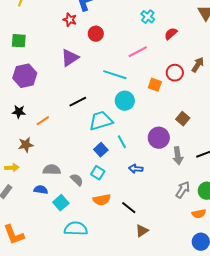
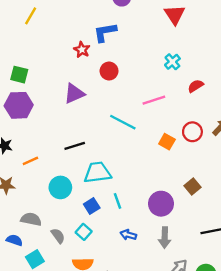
green square: (19, 41) -> (19, 75), moved
cyan circle: (125, 101) -> (60, 187), moved
gray arrow: (178, 156) -> (165, 238), moved

